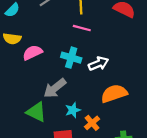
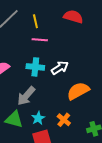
cyan star: (73, 110) -> (38, 118), moved

